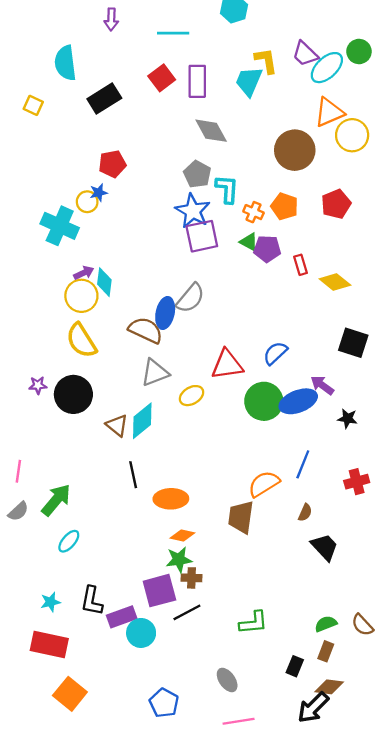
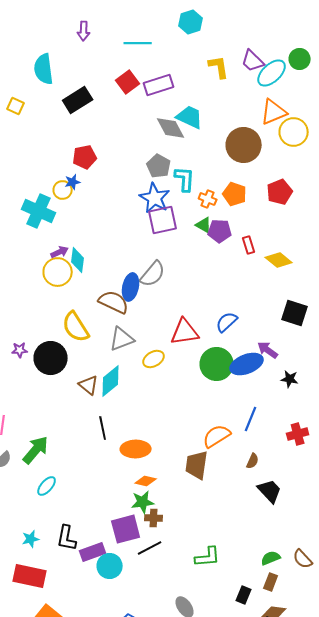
purple rectangle: (197, 81) -> (159, 85), turned 72
cyan trapezoid: (249, 81) -> (190, 117), moved, turned 92
yellow semicircle: (81, 341) -> (76, 327), moved

